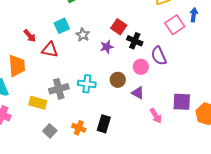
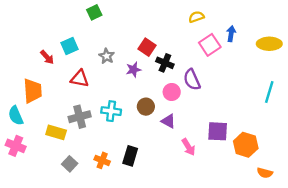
cyan square: (62, 26) -> (70, 46), moved
red triangle: (50, 50) -> (80, 79), moved

